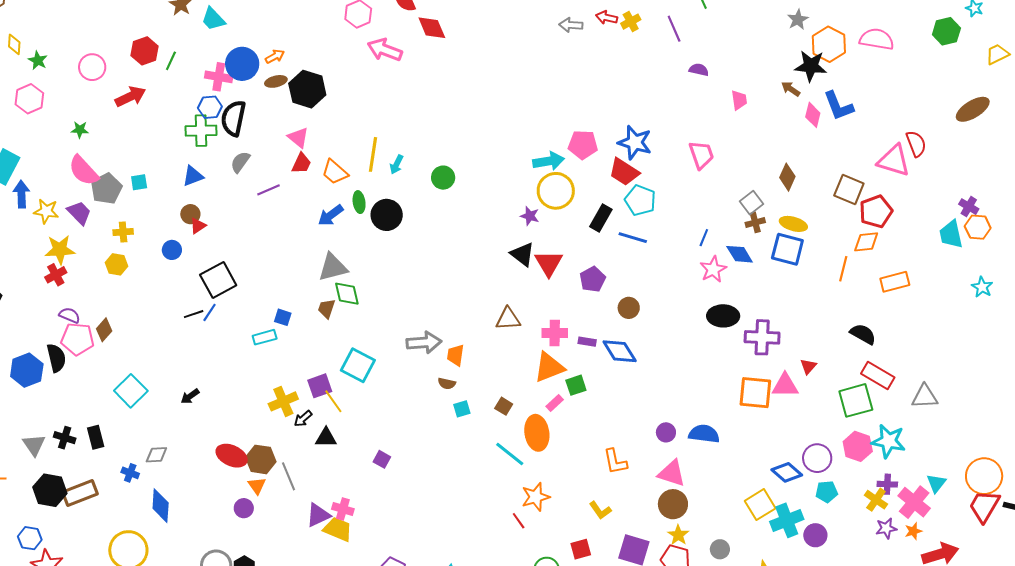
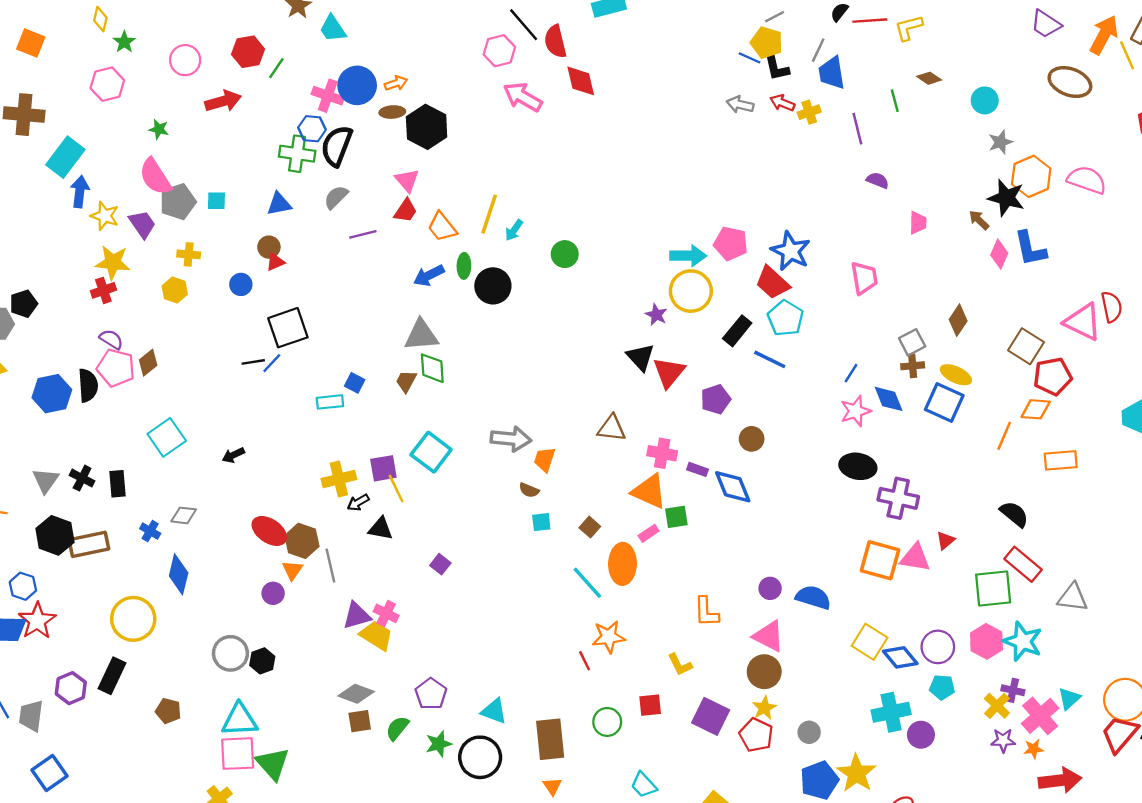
orange triangle: (549, 367) -> (649, 491), turned 36
yellow square: (760, 505) -> (870, 642), moved, turned -36

